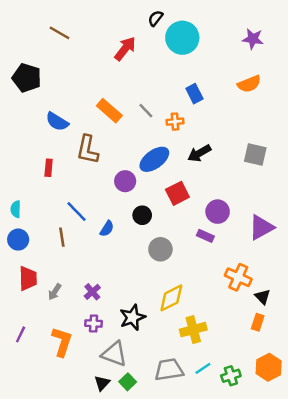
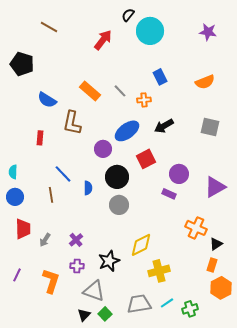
orange semicircle: (249, 84) -> (205, 82), moved
black circle: (142, 215) -> (117, 177), size x1.5
blue semicircle: (107, 229) -> (88, 188), turned -32
gray circle: (160, 249) -> (119, 205), moved
black triangle: (263, 297) -> (216, 244), turned 40
orange hexagon: (269, 367) -> (221, 288), moved

